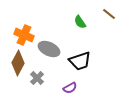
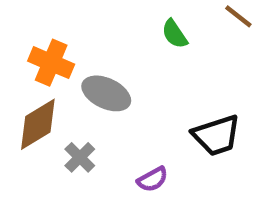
black trapezoid: (80, 61) -> (216, 135), moved
brown diamond: (18, 63) -> (38, 124), turned 30

